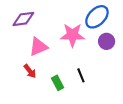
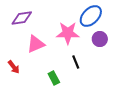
red arrow: (30, 71) -> (14, 67), moved
black line: (81, 75) -> (76, 62), moved

